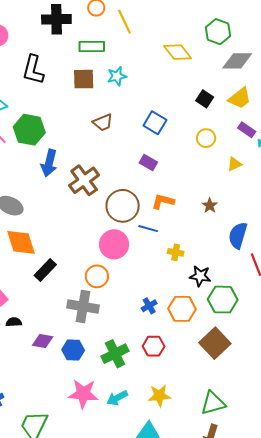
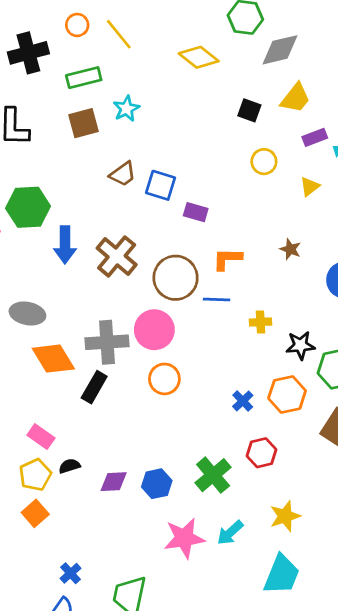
blue square: (155, 123) -> (161, 185), moved
purple rectangle: (247, 130) -> (315, 137), turned -42
pink circle: (114, 244) -> (154, 330), moved
gray cross: (83, 307) -> (107, 342), moved

